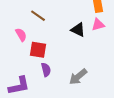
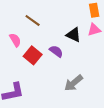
red square: (38, 50) -> (33, 55), turned 30
purple semicircle: (46, 70) -> (56, 51), moved, turned -40

